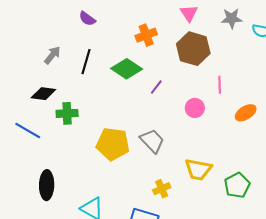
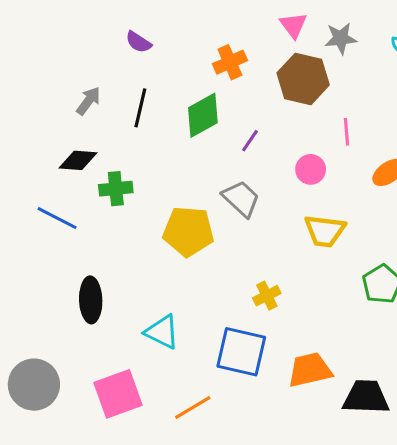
gray star: (232, 18) -> (341, 38), moved
green diamond: (127, 69) -> (203, 115), turned -60
gray trapezoid: (152, 141) -> (241, 199), moved
yellow trapezoid: (198, 169) -> (325, 231), moved

